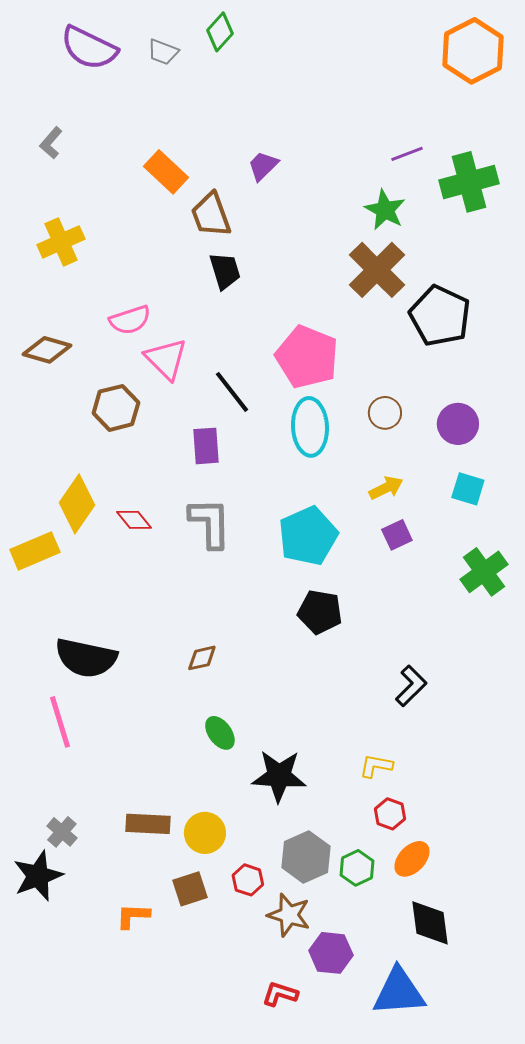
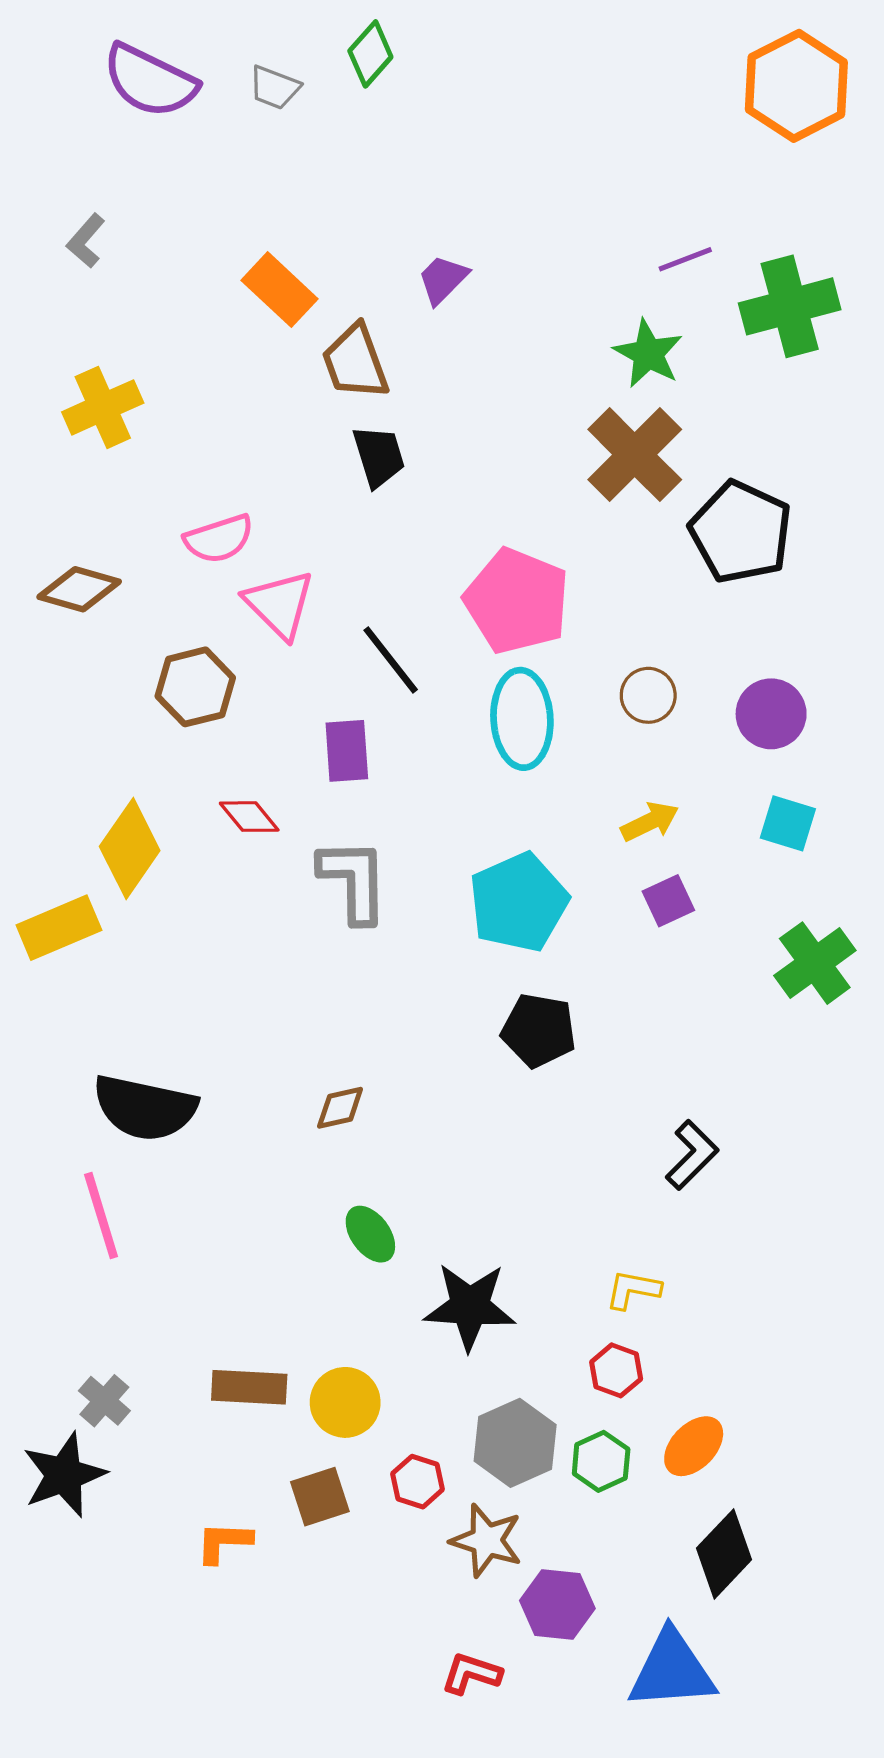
red diamond: (134, 520) -> (249, 817), moved
red hexagon: (390, 814) -> (616, 1370), moved
black diamond: (430, 923) -> (724, 1554), turned 51

